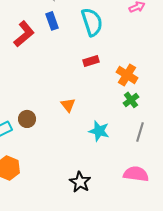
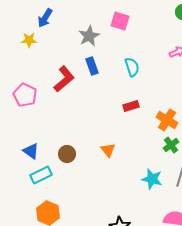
cyan semicircle: (92, 22) -> (132, 67), size x0.7
brown circle: (27, 119) -> (67, 154), moved
cyan star: (99, 131) -> (152, 179), moved

